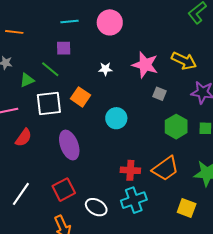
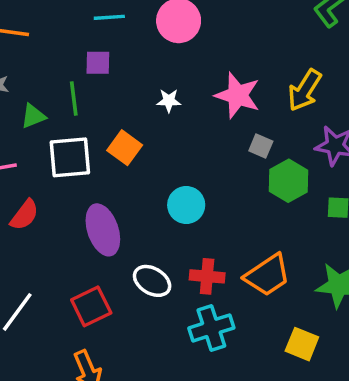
yellow arrow: (184, 61) -> (305, 90), turned 95
green line: (50, 69) -> (74, 98), turned 42
cyan circle: (116, 118) -> (186, 205), moved
green hexagon: (176, 127) -> (289, 181), moved
white ellipse: (96, 207) -> (152, 281), moved

